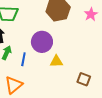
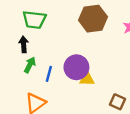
purple circle: (42, 42) -> (76, 67), moved

